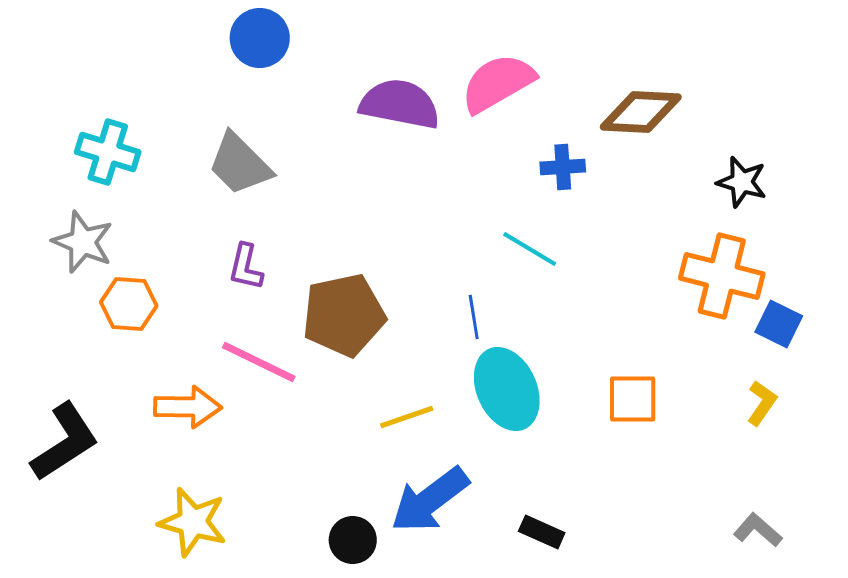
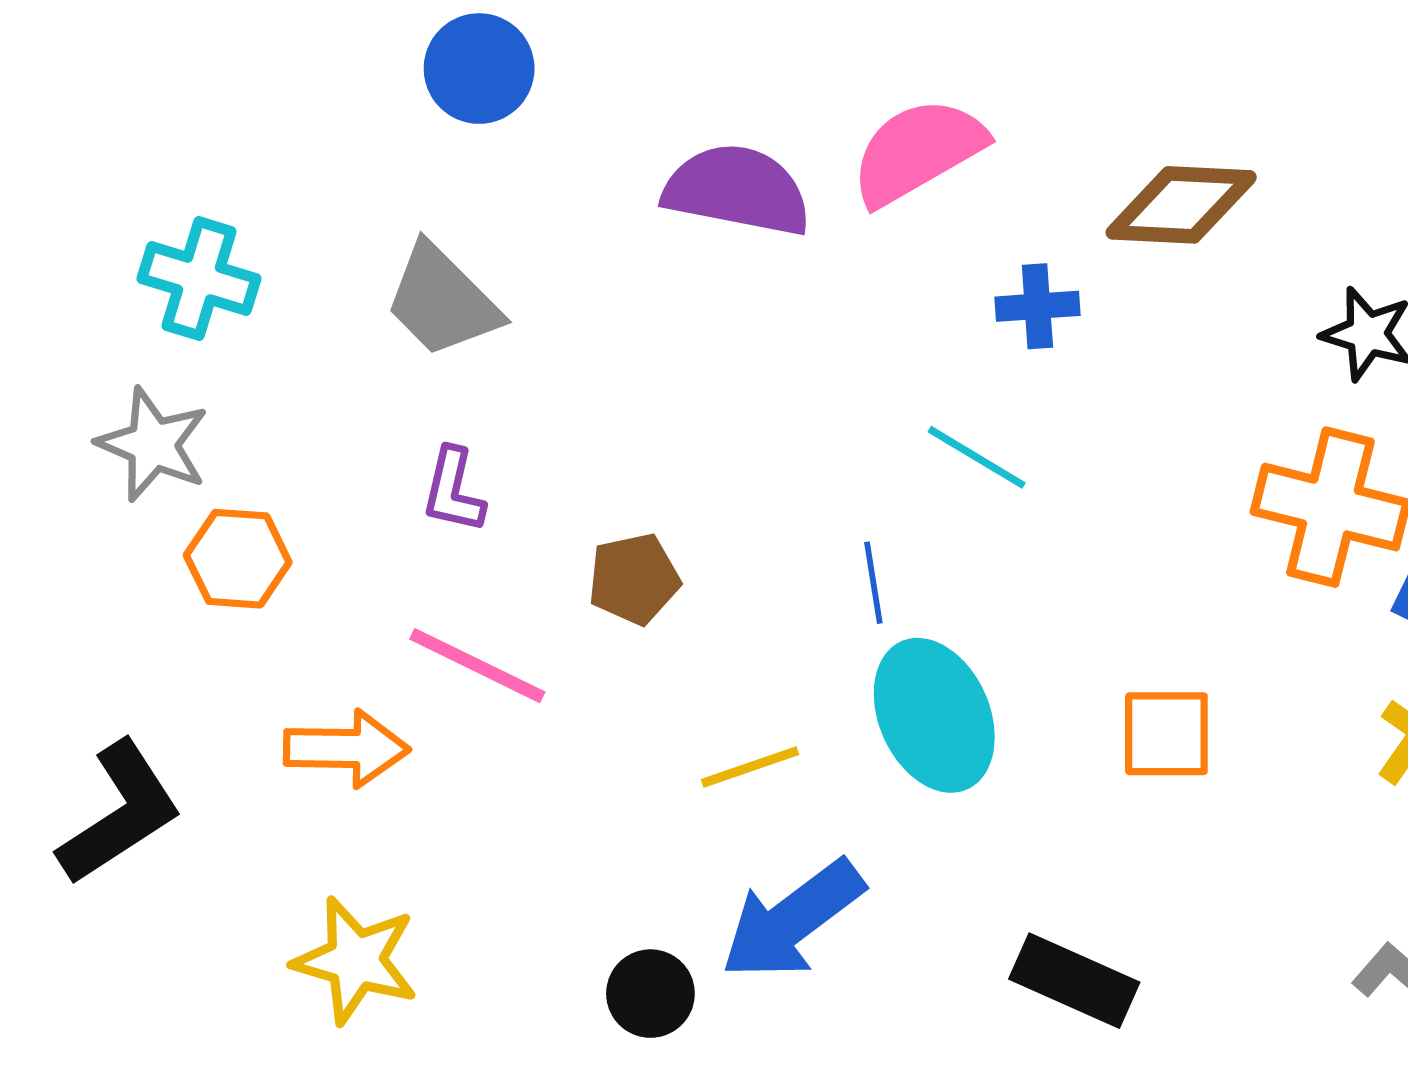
brown pentagon: (344, 315) -> (634, 579), size x0.6
black rectangle: (542, 532) -> (1074, 981), moved, size x1.5

